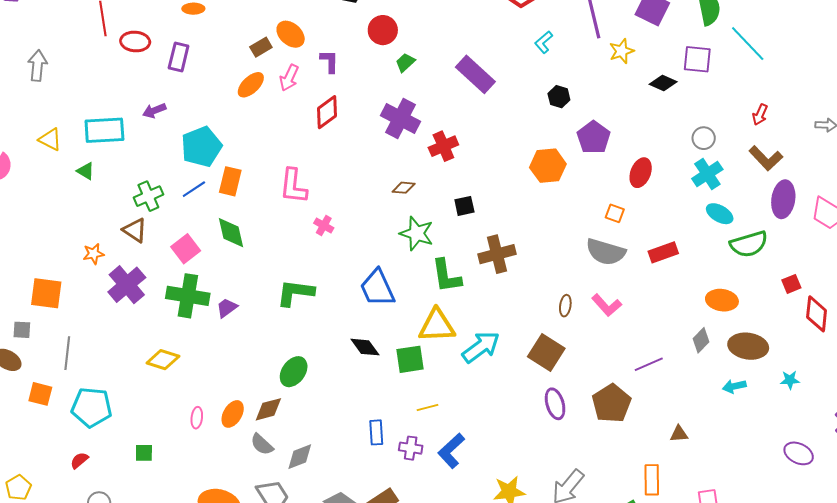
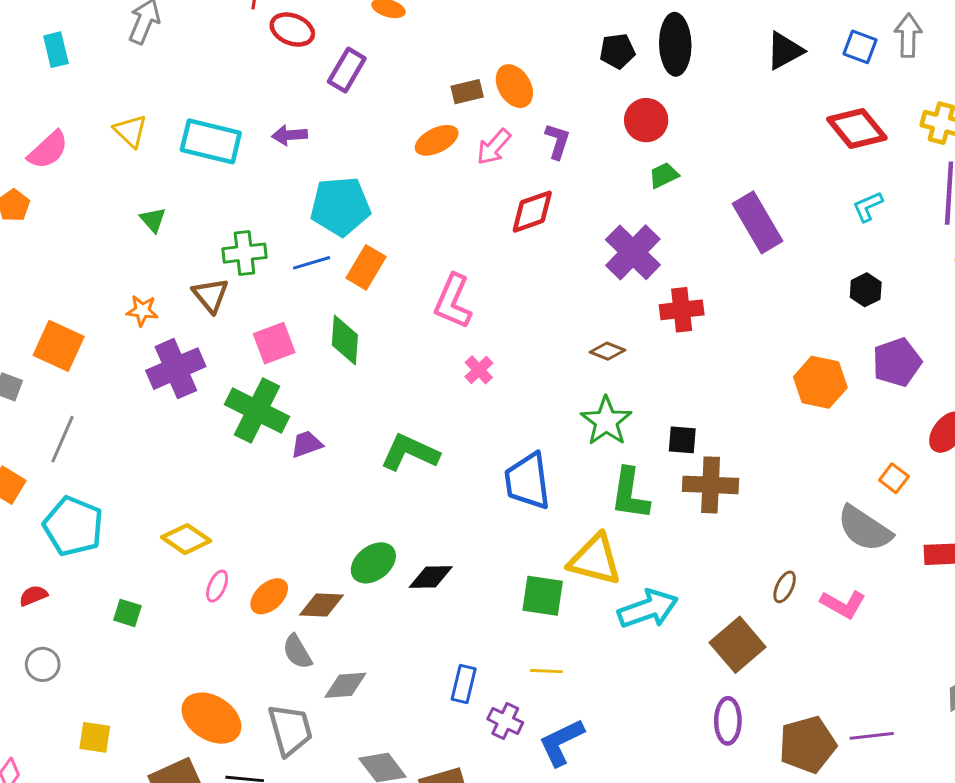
green triangle: (86, 171) -> (153, 220), moved
black square: (464, 206) -> (682, 440), moved
pink L-shape: (607, 305) -> (843, 604), turned -36
black diamond: (365, 347) -> (431, 577), moved, turned -72
yellow diamond: (163, 360) -> (186, 539), moved
purple line: (649, 364) -> (872, 736), moved

